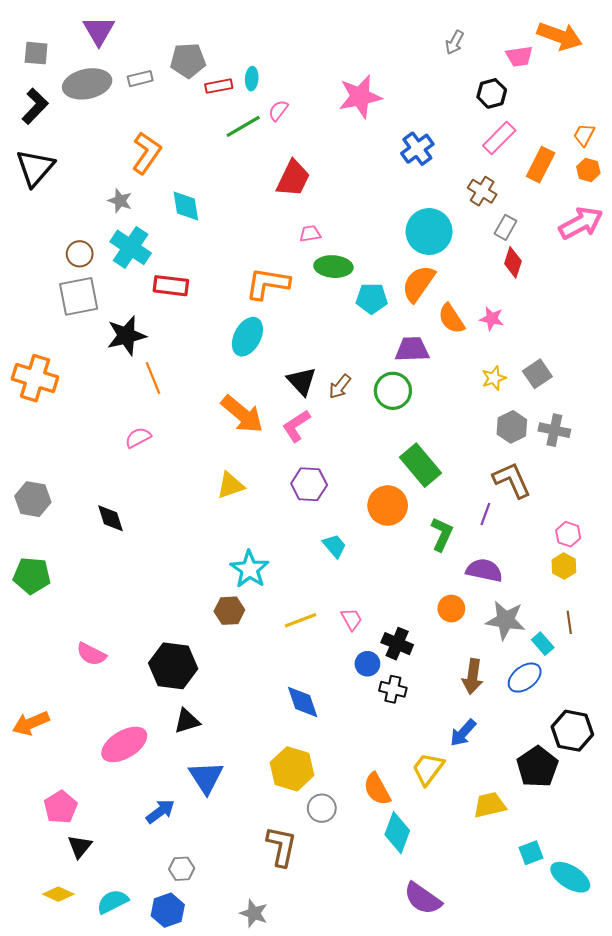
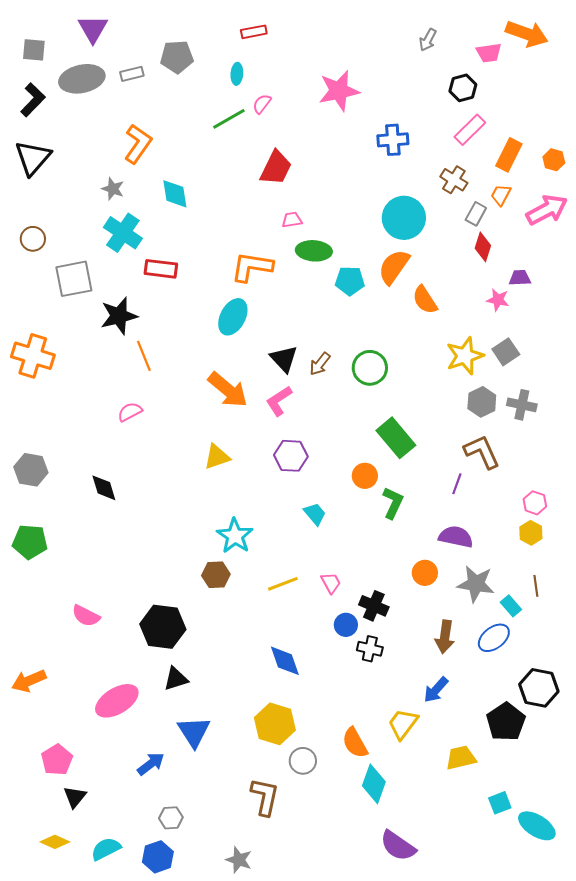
red rectangle: (219, 86) -> (254, 32), moved
orange trapezoid: (584, 135) -> (501, 195), moved
blue cross: (417, 149) -> (393, 140), turned 32
brown circle: (80, 254) -> (33, 239), moved
pink star: (492, 319) -> (498, 300), moved
purple trapezoid: (412, 349) -> (520, 278), moved, size x0.7
yellow star: (494, 378) -> (465, 356), size x1.6
orange circle: (388, 506) -> (365, 476), size x0.7
green L-shape: (442, 534) -> (393, 503), moved

